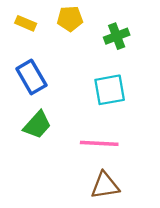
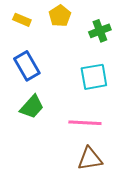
yellow pentagon: (70, 19) -> (60, 16), turned -30

